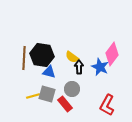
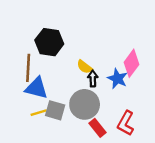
black hexagon: (42, 55) -> (49, 42), moved
blue triangle: (49, 72) -> (36, 88), moved, size x1.5
gray circle: (72, 89) -> (85, 104), size x1.6
red rectangle: (65, 104) -> (97, 128), moved

